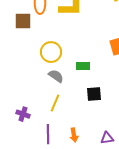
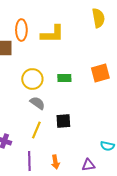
green rectangle: (83, 66) -> (64, 78), moved
black square: (94, 94) -> (63, 121), moved

